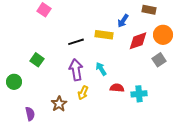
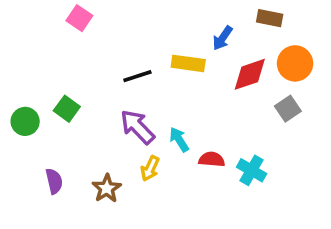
cyan arrow: (101, 69) -> (179, 140), moved
purple arrow: (76, 70) -> (137, 127), turned -35
green circle: (14, 82) -> (25, 121), moved
cyan cross: (139, 94) -> (252, 170), turned 35
purple semicircle: (30, 114) -> (54, 181), moved

